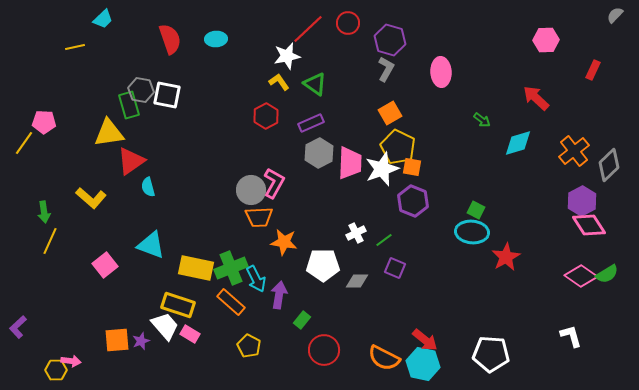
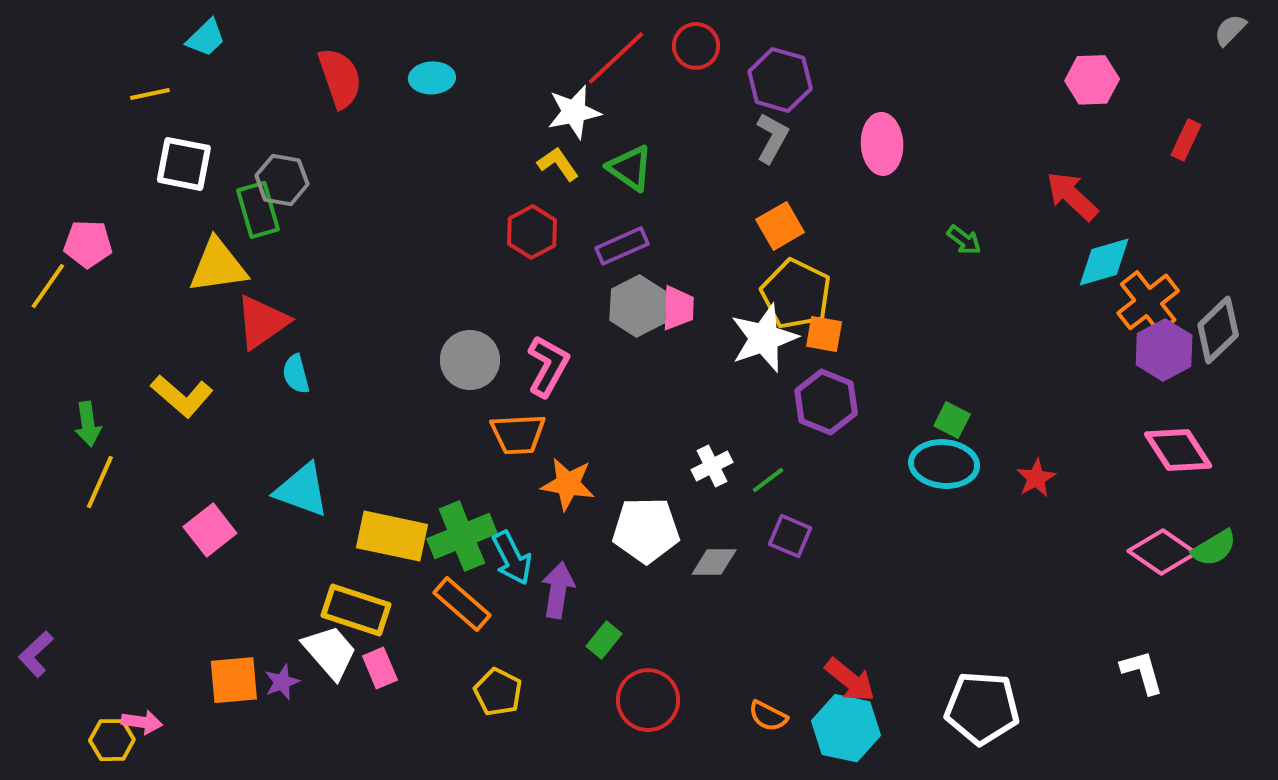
white square: (167, 95) -> (184, 164), moved
cyan diamond: (518, 143) -> (1104, 262), moved
pink trapezoid: (350, 163) -> (678, 308), moved, size x0.7
gray circle: (251, 190) -> (470, 360), moved
purple hexagon: (582, 201) -> (1164, 350), moved
red star: (506, 257) -> (1036, 478), moved, size x0.7
pink rectangle: (190, 334) -> (380, 668), turned 36
orange semicircle: (384, 358) -> (768, 716), size x0.6

